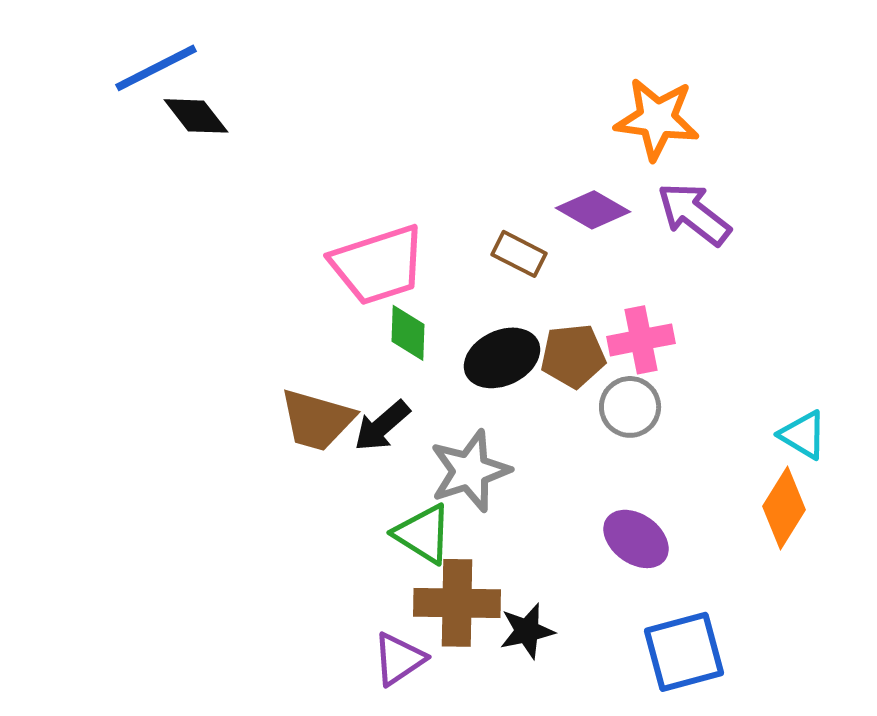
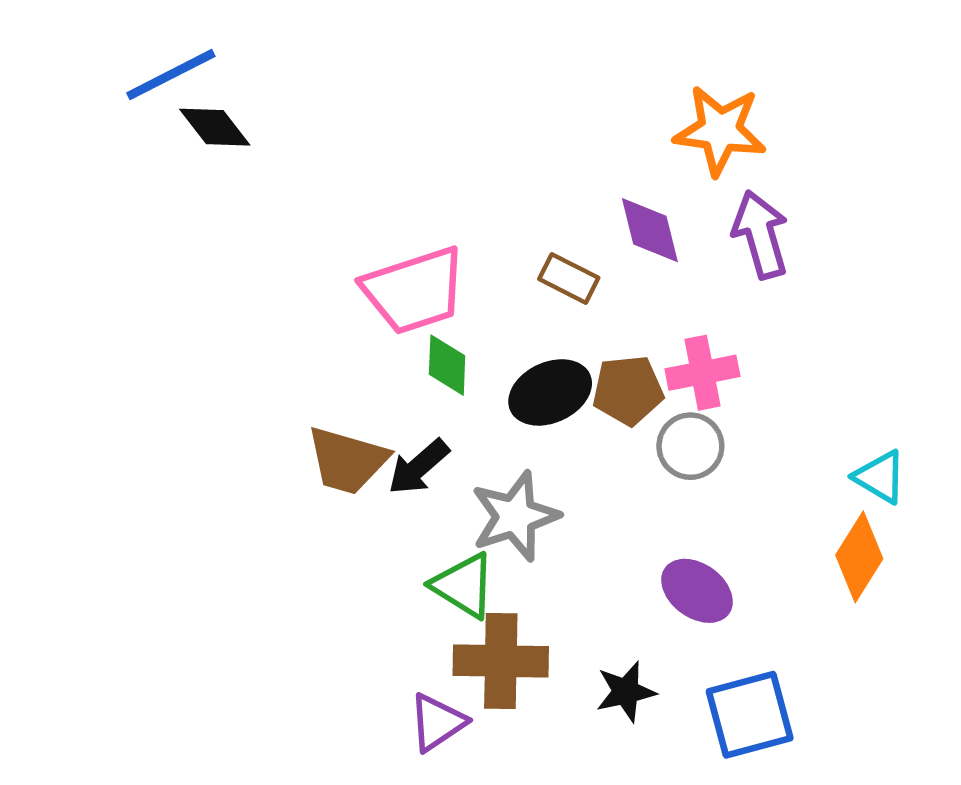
purple diamond: (593, 210) -> (650, 230), turned 46
purple arrow: (694, 214) -> (761, 235), turned 36
black star: (527, 631) -> (626, 692), moved

